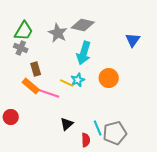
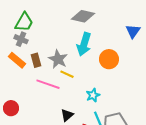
gray star: (58, 33) -> (58, 59), moved
orange circle: (109, 78) -> (109, 59), moved
cyan star: (78, 80) -> (93, 95), moved
orange rectangle: (31, 86) -> (17, 60), moved

